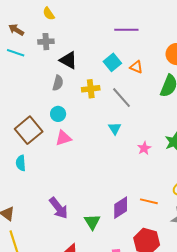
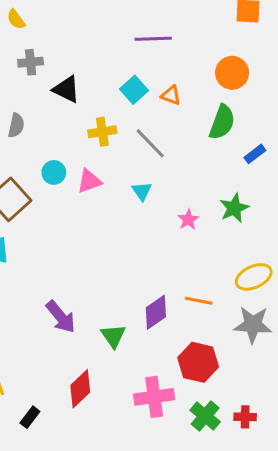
yellow semicircle: (49, 14) -> (16, 19), moved
gray semicircle: (58, 83) -> (16, 125), moved
pink triangle: (63, 138) -> (89, 181), moved

